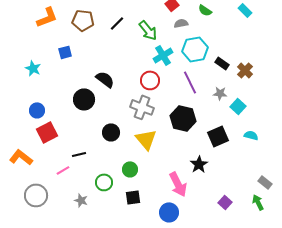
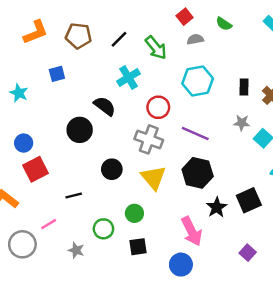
cyan hexagon: (195, 49) -> (198, 81), moved
cyan cross: (163, 55) -> (128, 77), moved
black rectangle: (222, 63) -> (244, 87), turned 56
purple line: (190, 82) -> (195, 133), moved, turned -40
black hexagon: (183, 118) -> (198, 173), moved
black square: (218, 136) -> (249, 200), moved
pink line: (63, 170) -> (49, 224), moved

